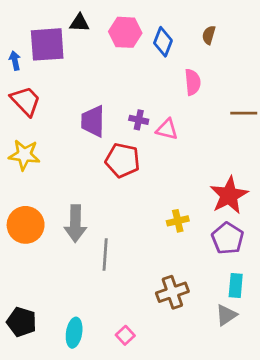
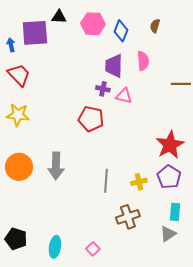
purple trapezoid: (93, 121) -> (114, 66), moved
yellow cross: (178, 221) -> (139, 182), moved
gray line: (105, 255) -> (106, 181), moved

